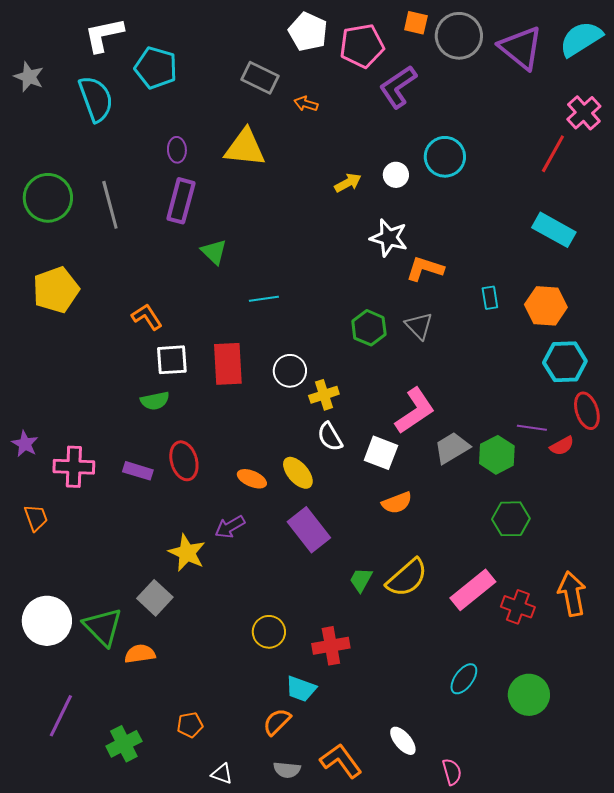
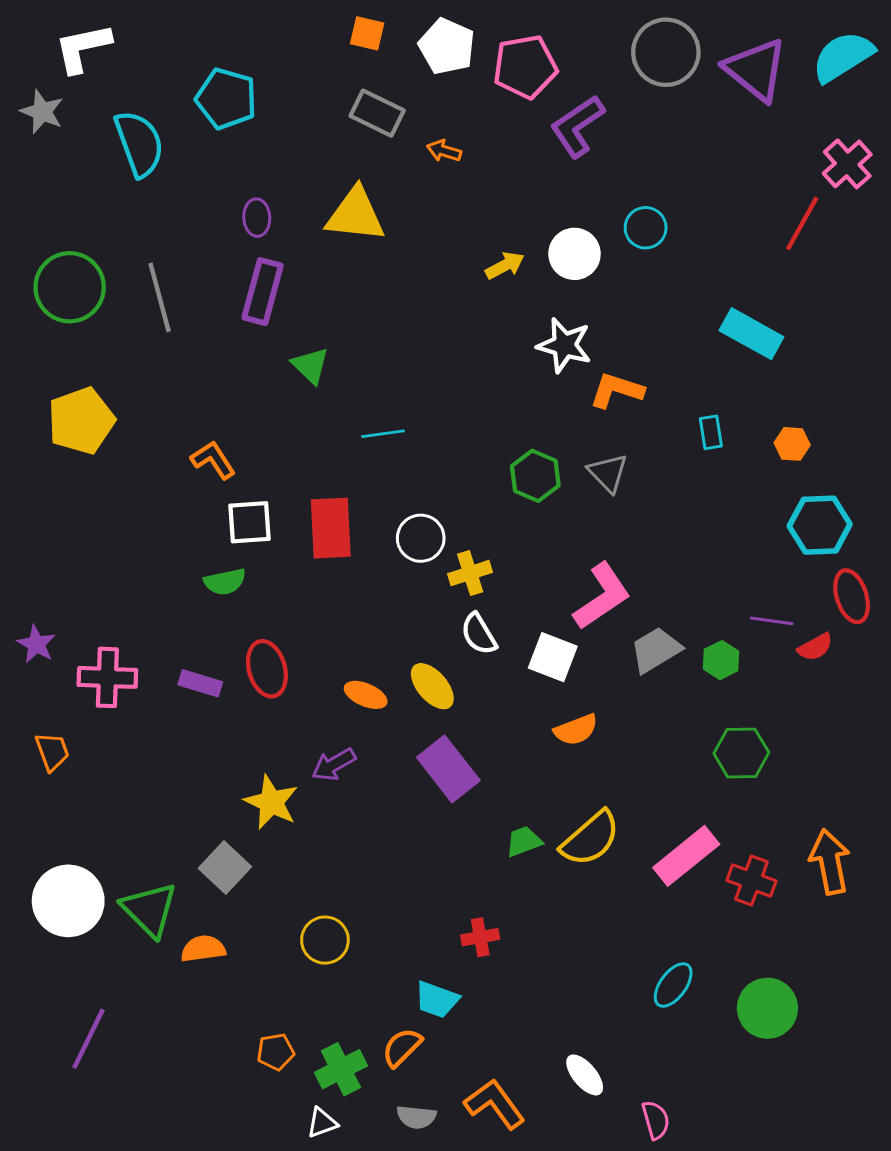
orange square: (416, 23) -> (367, 33), moved
white L-shape: (104, 35) -> (83, 48), moved
cyan circle: (445, 157) -> (646, 228), size x0.7
white circle: (396, 175) -> (574, 254), size x1.4
cyan rectangle: (554, 230) -> (751, 334), moved
orange hexagon: (546, 306) -> (792, 444), size x0.6
green hexagon: (497, 455) -> (721, 660), size x0.7
green trapezoid: (361, 580) -> (524, 841), turned 40
yellow circle: (269, 632) -> (325, 940), moved
red cross: (331, 646) -> (480, 937), size x0.7
green cross: (124, 744) -> (341, 1069), moved
white triangle: (222, 774) -> (322, 1123), turned -40

